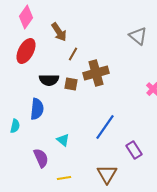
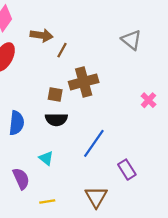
brown arrow: (59, 32) -> (42, 35), turned -48
brown line: (73, 54) -> (62, 50), moved
black semicircle: (49, 80) -> (56, 120), moved

